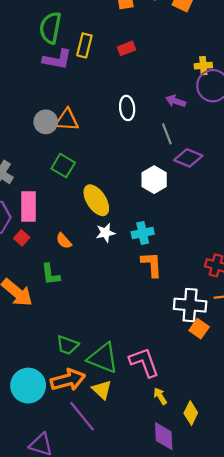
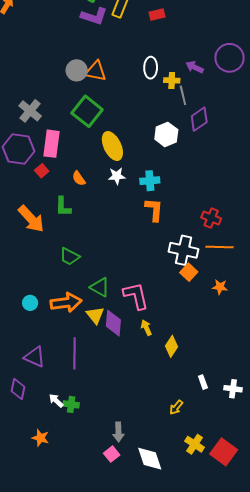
yellow cross: (203, 66) -> (172, 80), moved
purple diamond: (188, 158) -> (199, 119), turned -65
green square: (63, 166) -> (87, 111), size x1.4
green trapezoid: (67, 345) -> (70, 256), moved
green triangle: (103, 358) -> (100, 287), size x0.7
cyan circle: (28, 386) -> (30, 303), size x0.5
purple line: (82, 416) -> (75, 353), moved, turned 32
purple diamond: (164, 436) -> (113, 323), moved

